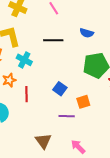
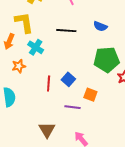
red line: (27, 94) -> (49, 84), moved
orange square: (83, 102) -> (90, 95), turned 32

